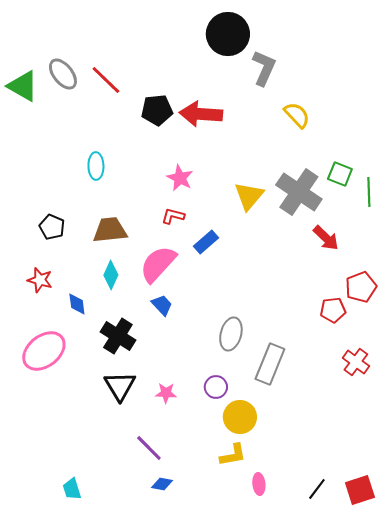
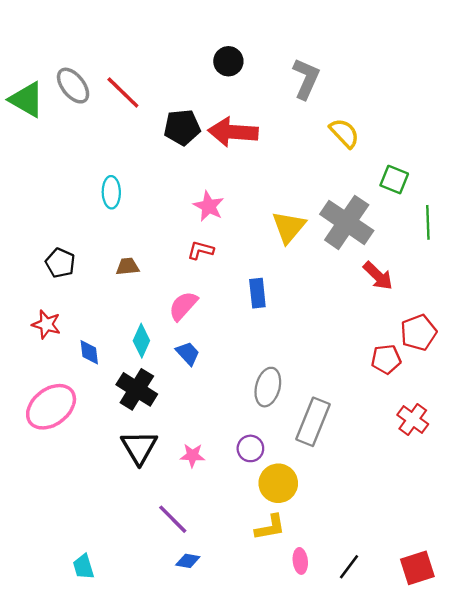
black circle: (228, 34) -> (228, 61), moved, size x0.6
green square: (340, 174) -> (394, 180), moved
brown trapezoid: (110, 230) -> (128, 266), size x0.6
blue rectangle: (206, 242) -> (257, 293), moved, turned -55
pink semicircle: (158, 264) -> (183, 306), size x0.7
cyan diamond: (111, 275) -> (141, 341), moved
black line: (317, 489) -> (349, 567), moved

